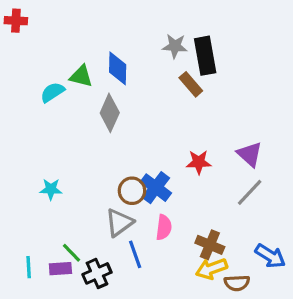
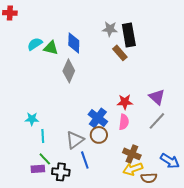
cyan semicircle: (52, 92) -> (35, 44), moved
brown circle: (132, 191) -> (99, 135), moved
pink semicircle: (164, 227) -> (124, 122), moved
cyan line: (29, 267) -> (43, 136), moved
black cross: (97, 273) -> (61, 172), turned 30

